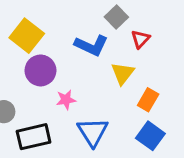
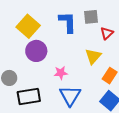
gray square: (116, 17) -> (91, 17), turned 35
blue L-shape: (91, 45) -> (68, 22), moved, turned -120
pink star: (66, 100) -> (61, 73), moved

